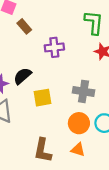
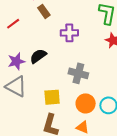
gray cross: (83, 91) -> (78, 73), moved
yellow square: (43, 98) -> (52, 97), moved

